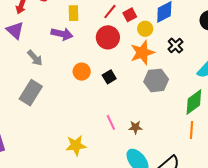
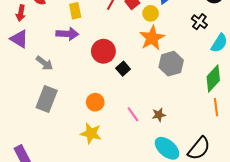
red circle: (108, 37) -> (103, 51), moved
black cross: (175, 45) -> (199, 22), moved
orange circle: (82, 72) -> (95, 102), moved
yellow star: (76, 145) -> (91, 133), moved, turned 30

